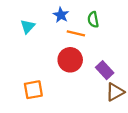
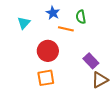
red circle: (70, 60) -> (48, 51), moved
orange square: (33, 90) -> (46, 78), moved

